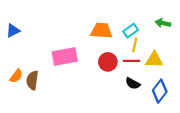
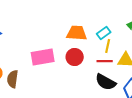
red circle: (108, 62) -> (75, 57), moved
black semicircle: (133, 84) -> (106, 82), size x1.5

